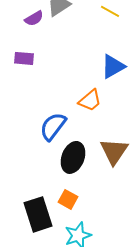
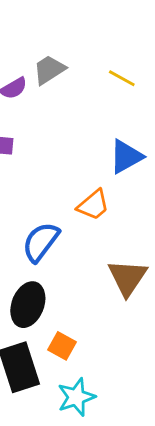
black ellipse: (73, 157) -> (28, 305), moved

